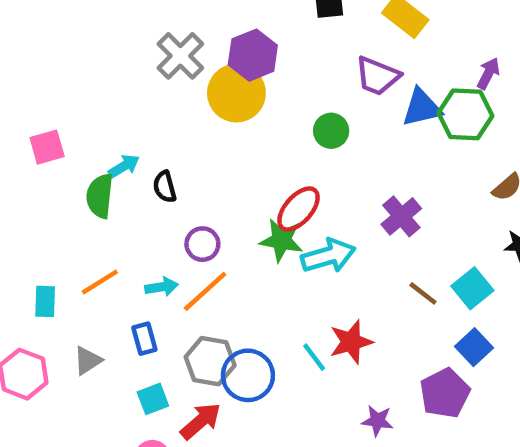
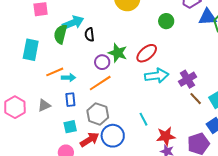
cyan arrow: (124, 166) -> (73, 23), size x1.5
purple cross: (401, 216) -> (187, 79), moved
green star: (281, 240) -> (118, 53), moved
cyan arrow: (162, 287) -> (68, 78), moved
cyan rectangle: (45, 301) -> (31, 50), moved, size x1.5
red star: (351, 342) -> (166, 136), moved
blue circle: (248, 375) -> (113, 136), moved

